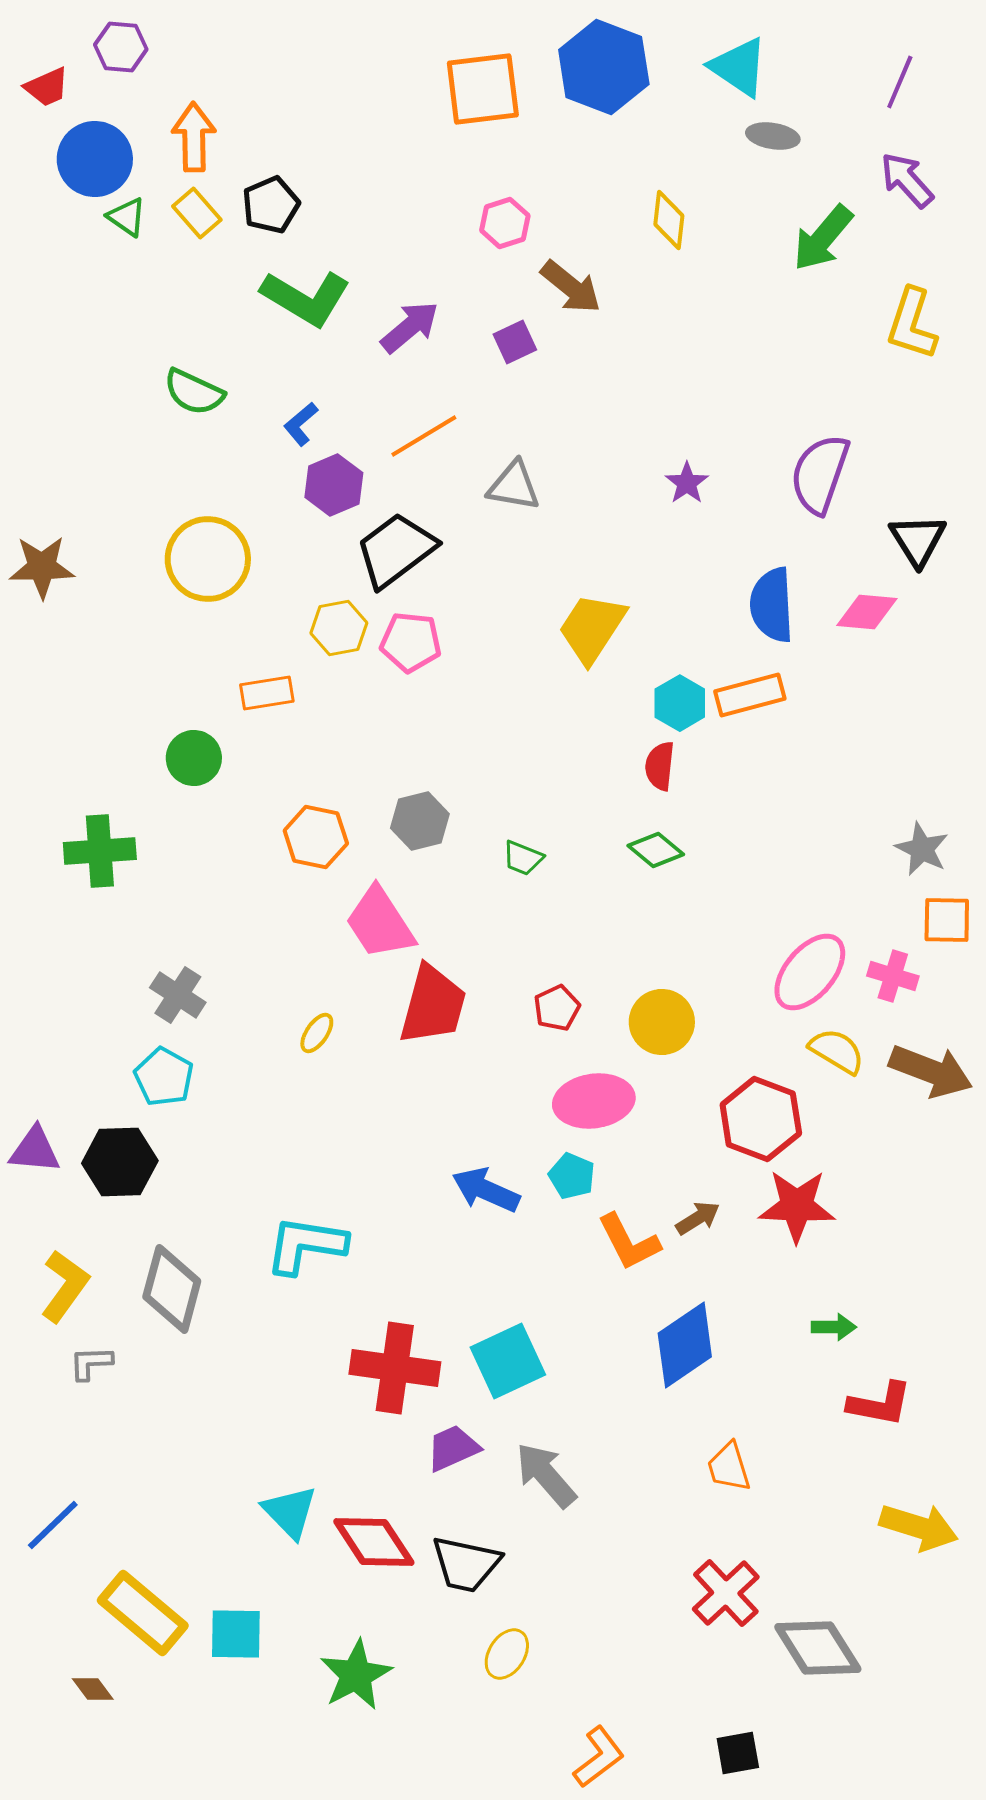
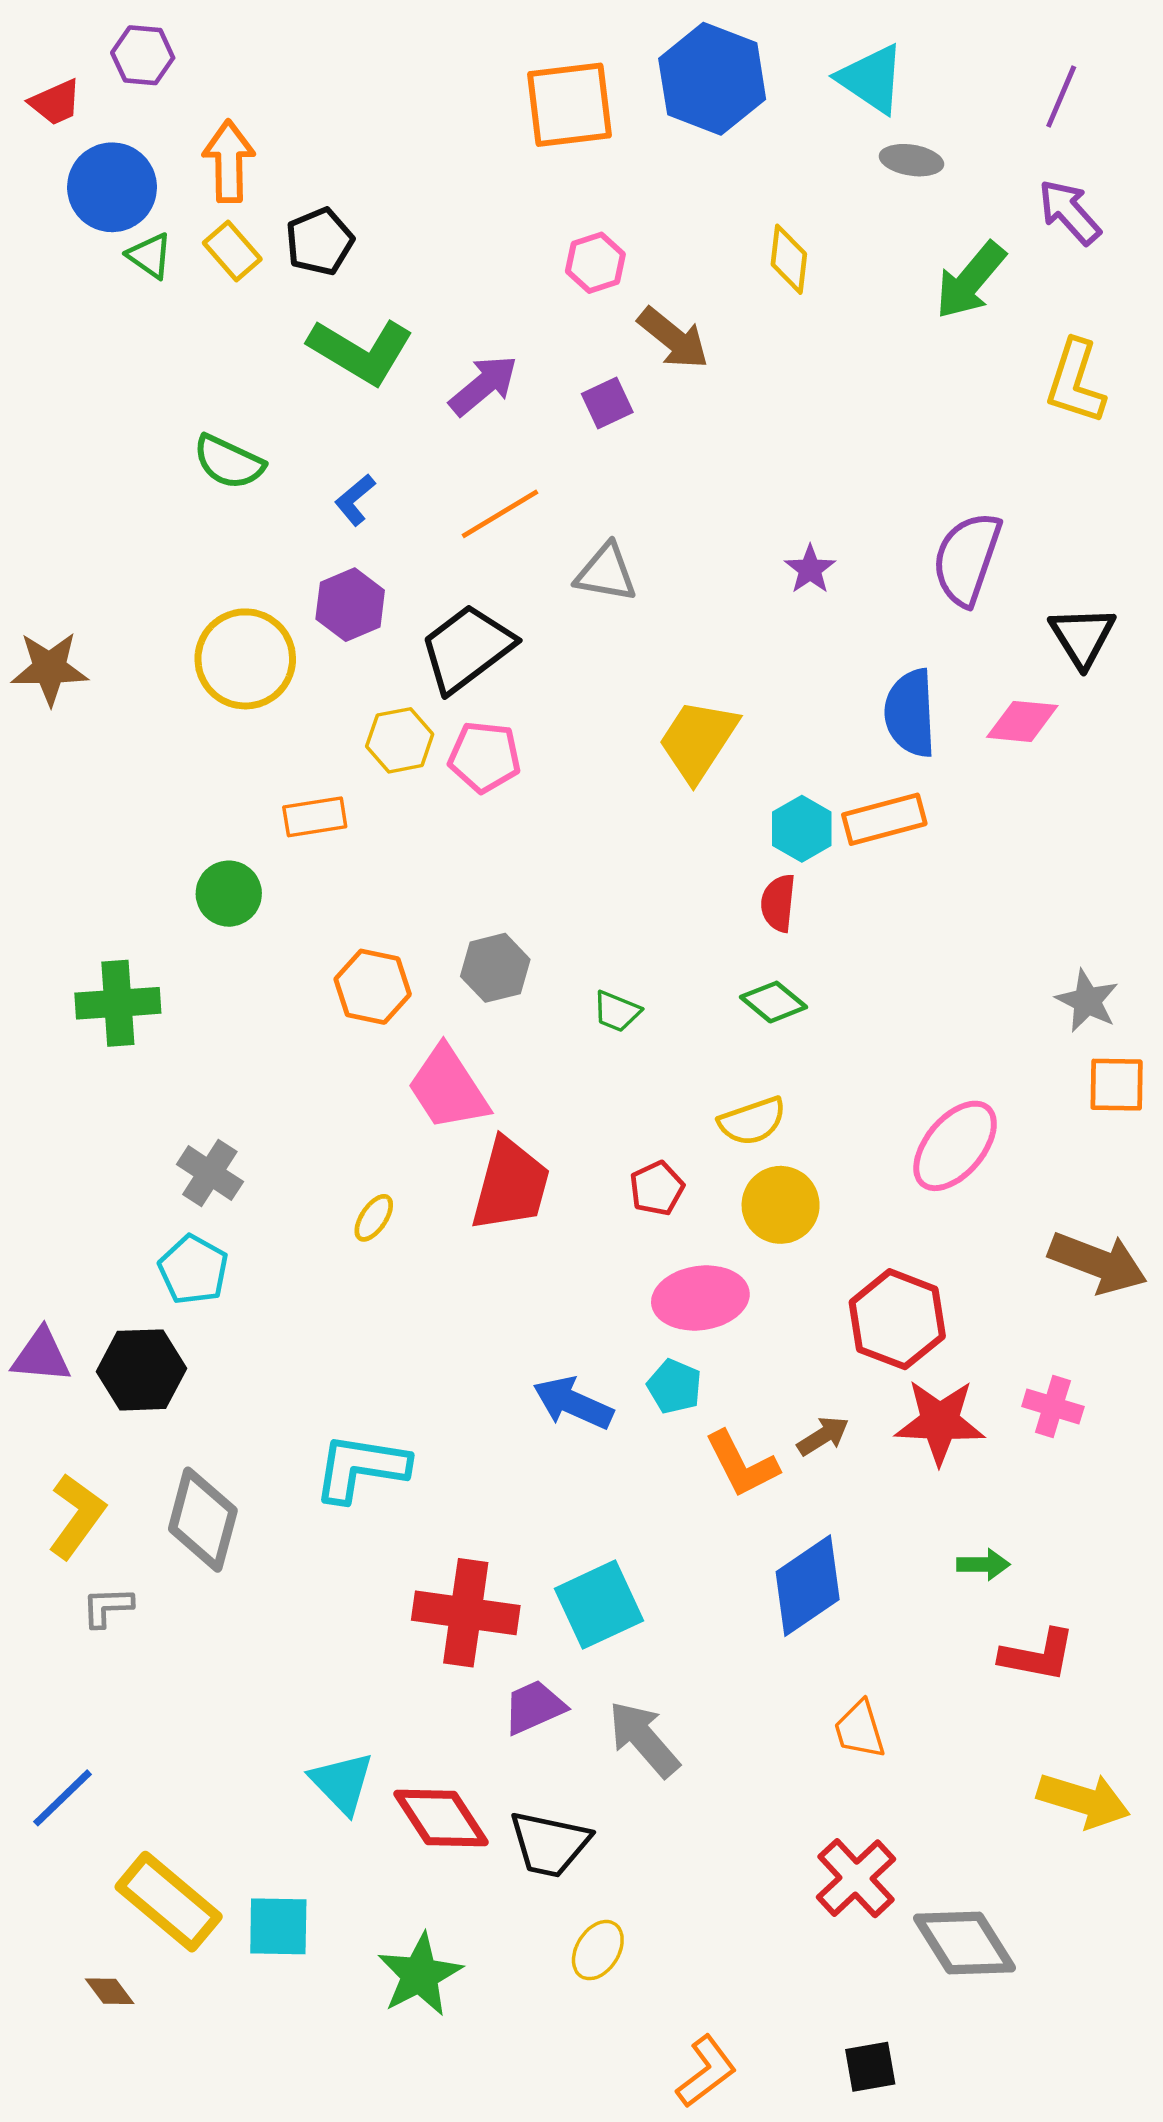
purple hexagon: (334, 485) -> (350, 605), moved
pink cross: (893, 976) -> (1053, 1406), moved
yellow semicircle: (837, 1051) -> (752, 1121), moved, turned 130

